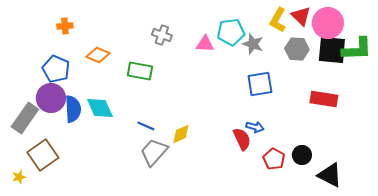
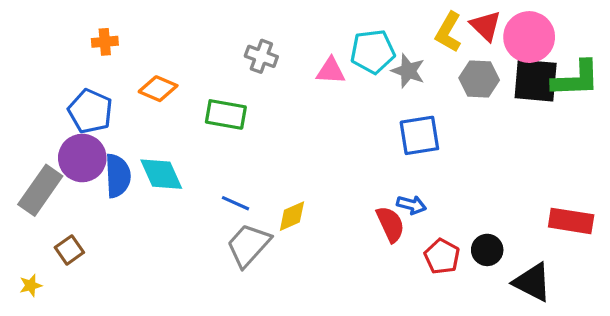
red rectangle: (324, 99) -> (571, 221), moved
brown square: (43, 155) -> (69, 250), size x0.6

